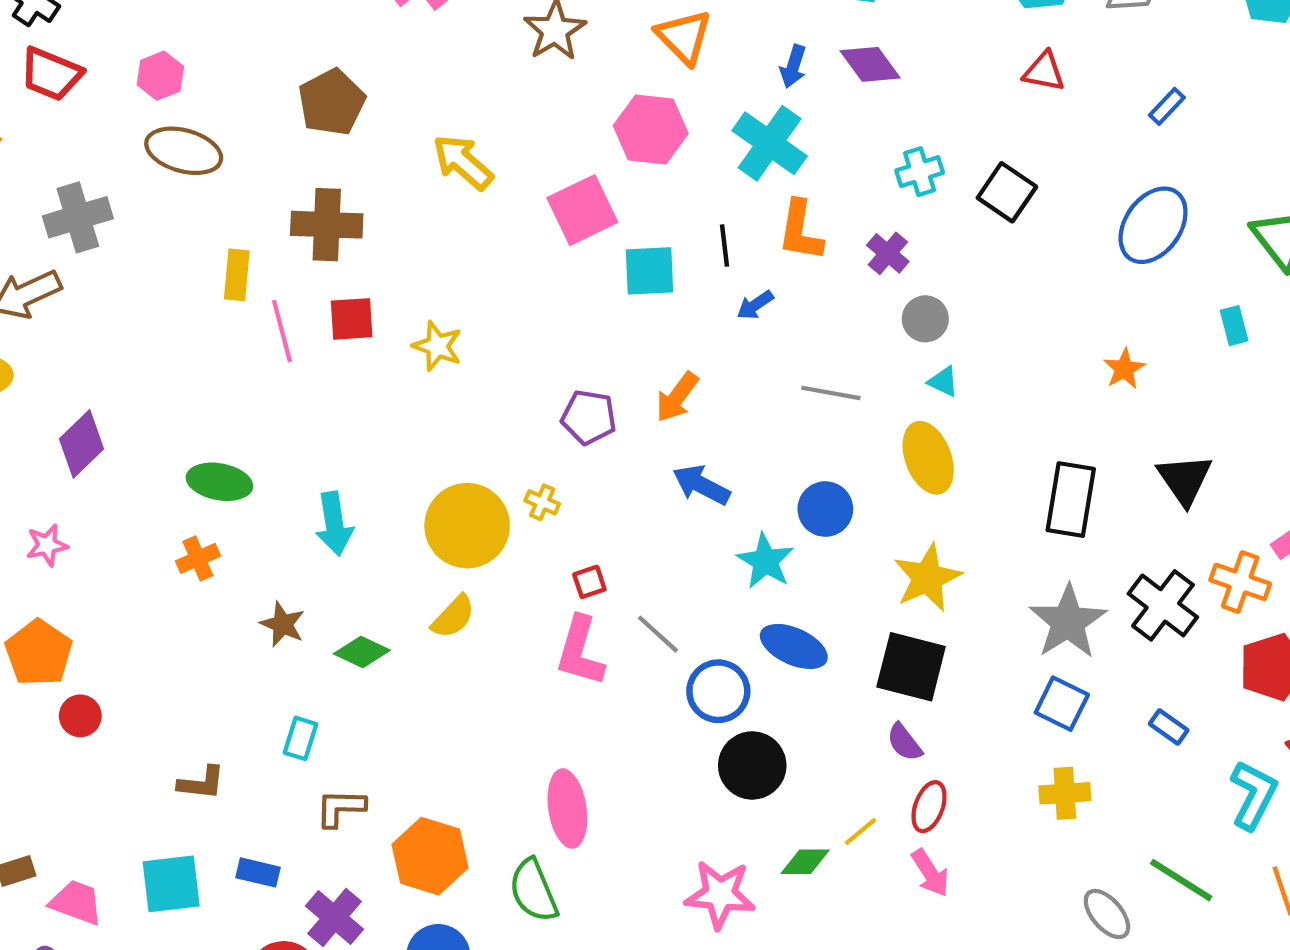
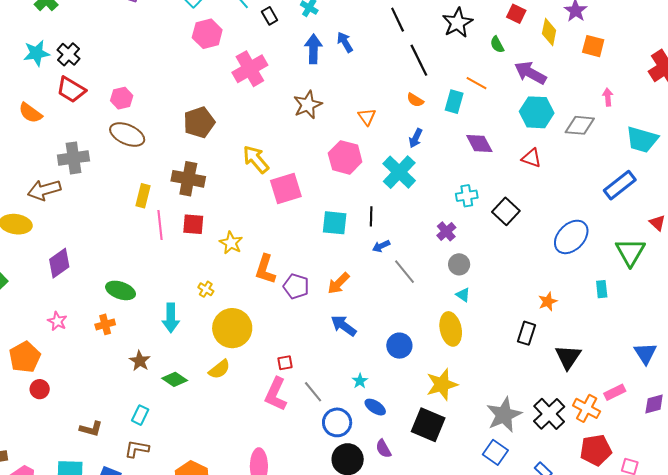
orange triangle: (684, 37) -> (367, 117), size x0.7
purple diamond: (870, 64) -> (479, 143), moved
blue rectangle: (1167, 106) -> (620, 185), moved, size x1.8
pink square: (582, 210) -> (286, 188), moved
orange L-shape: (800, 231) -> (265, 269), moved
gray line: (831, 393) -> (404, 272), moved, turned 32
black rectangle: (1071, 500) -> (527, 333), moved, size x0.7
yellow cross: (542, 502) -> (206, 289), moved
pink star: (47, 545) -> (57, 321), moved, turned 30
cyan star: (765, 561) -> (360, 381), moved, size x0.6
blue ellipse: (794, 646) -> (375, 407), size x0.7
purple semicircle: (904, 742) -> (383, 449), moved
brown L-shape: (340, 808) -> (137, 449), moved

